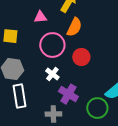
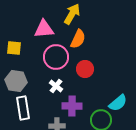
pink triangle: (40, 17) -> (44, 29), size x1.5
purple cross: (68, 94) -> (72, 106), turned -30

